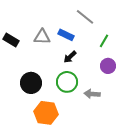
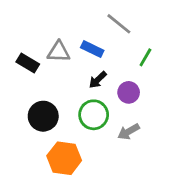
black rectangle: (11, 40) -> (28, 63), moved
purple circle: (108, 66) -> (129, 92), moved
gray arrow: (92, 94) -> (129, 132), turned -35

